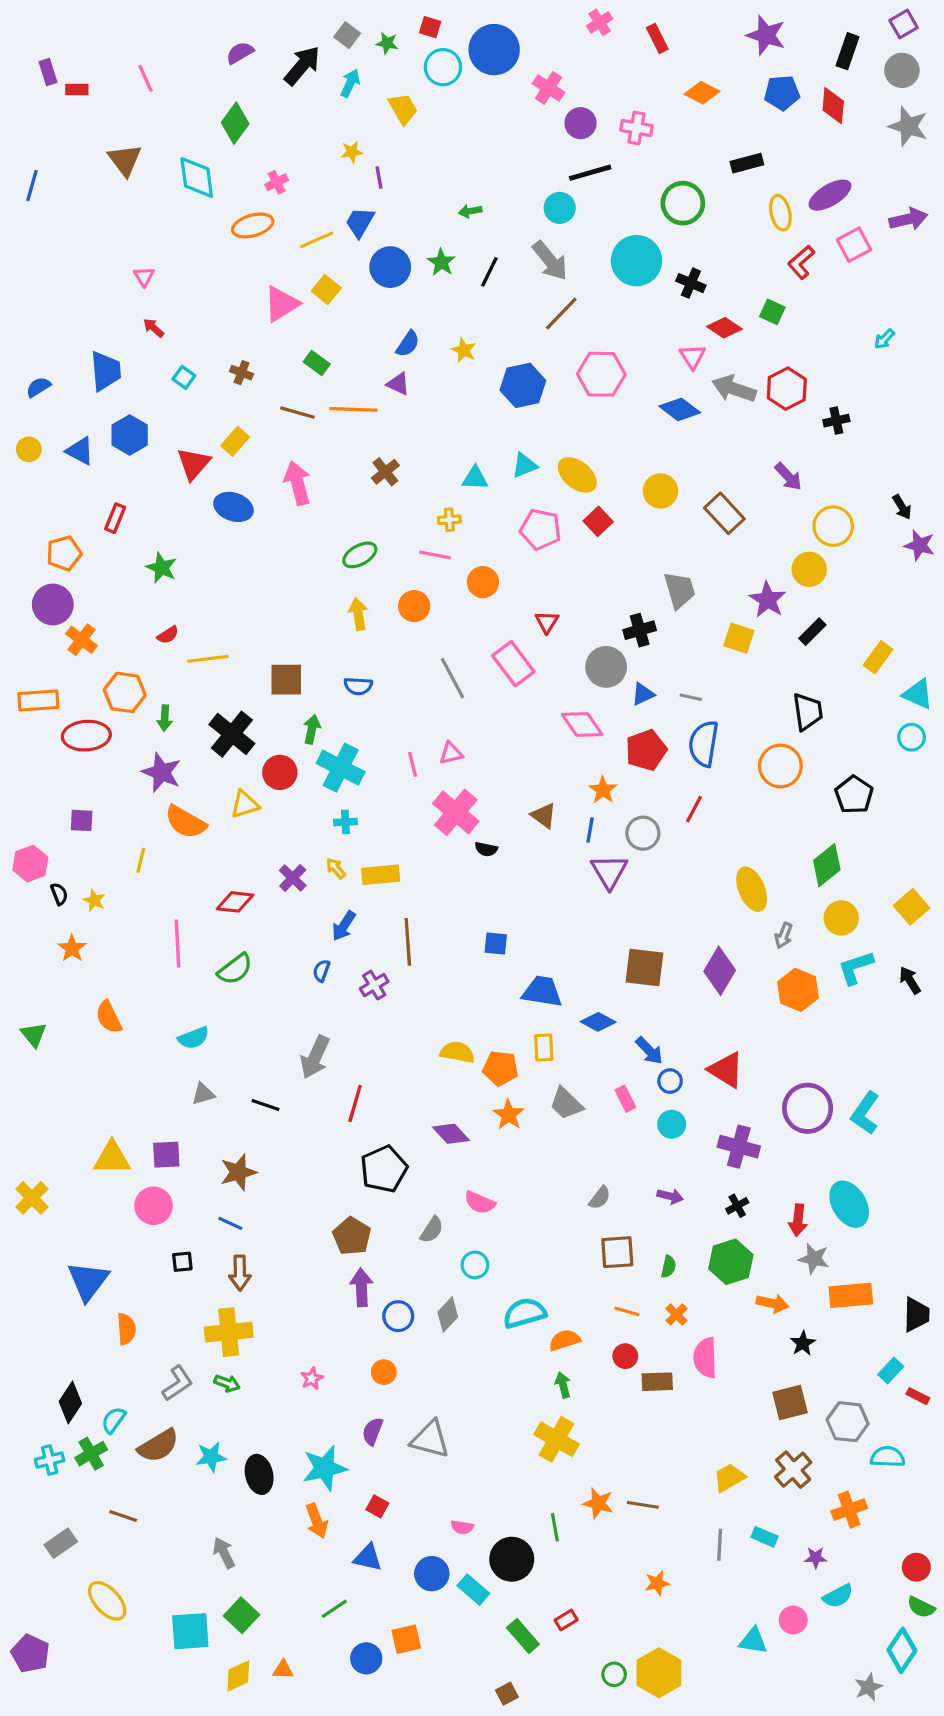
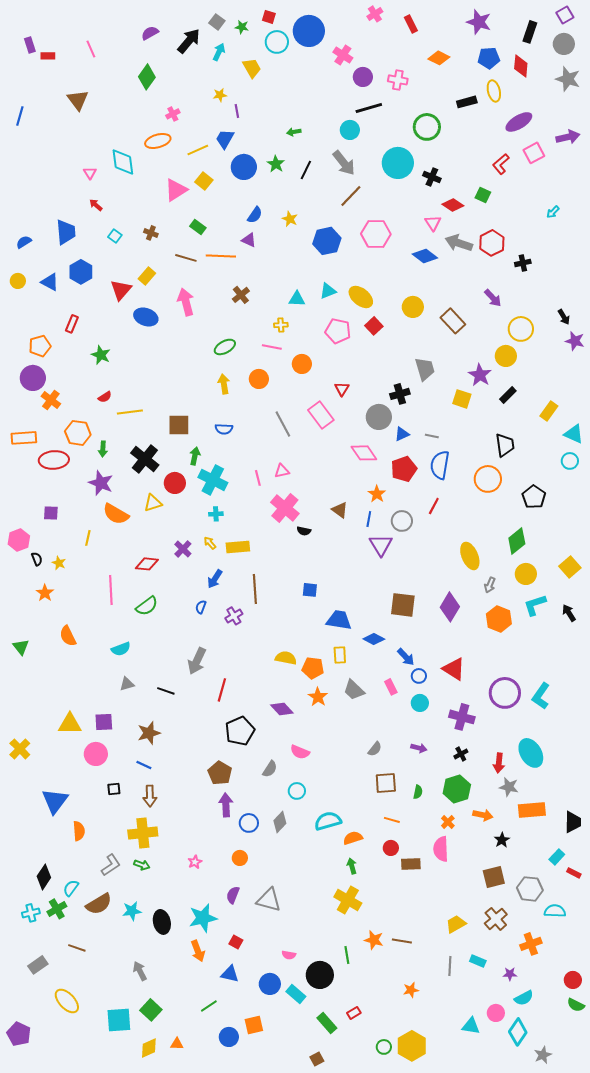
cyan diamond: (197, 178) -> (123, 162), moved
yellow ellipse: (780, 213) -> (494, 91), moved
orange cross: (676, 1315) -> (448, 822), moved
cyan diamond: (902, 1650) -> (518, 1032), moved

